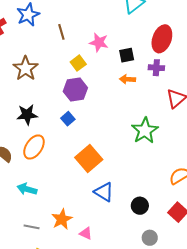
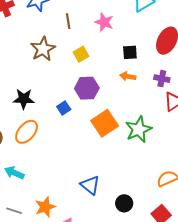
pink star: (99, 42) -> (104, 22), moved
brown star: (25, 68) -> (43, 49), moved
purple cross: (156, 68) -> (162, 79), moved
purple hexagon: (75, 90) -> (87, 88), moved
orange square: (89, 158) -> (105, 123), moved

